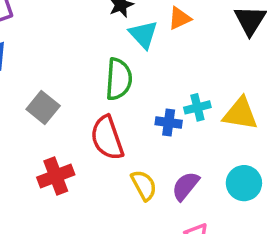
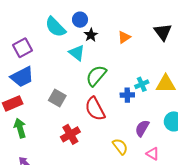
cyan triangle: (143, 35) -> (77, 53), moved
green semicircle: (119, 79) -> (96, 76), turned -135
yellow semicircle: (144, 185) -> (120, 147), moved

